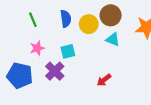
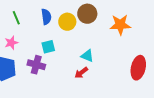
cyan triangle: (113, 39) -> (87, 56), moved
pink star: (37, 48) -> (11, 43), moved
purple cross: (55, 71) -> (36, 65), turned -30

